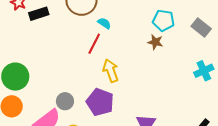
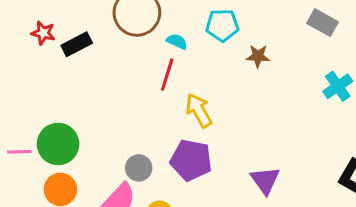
cyan pentagon: (164, 20) -> (222, 25), moved

